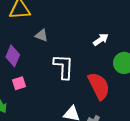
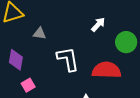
red semicircle: (99, 86) -> (107, 70), turned -48

